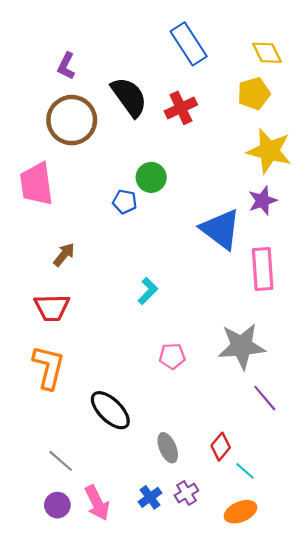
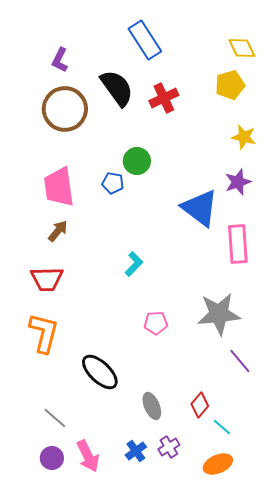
blue rectangle: (189, 44) -> (145, 40), moved
yellow star: (269, 151) -> (244, 137), size x0.6
pink trapezoid: (36, 184) -> (59, 187), moved

